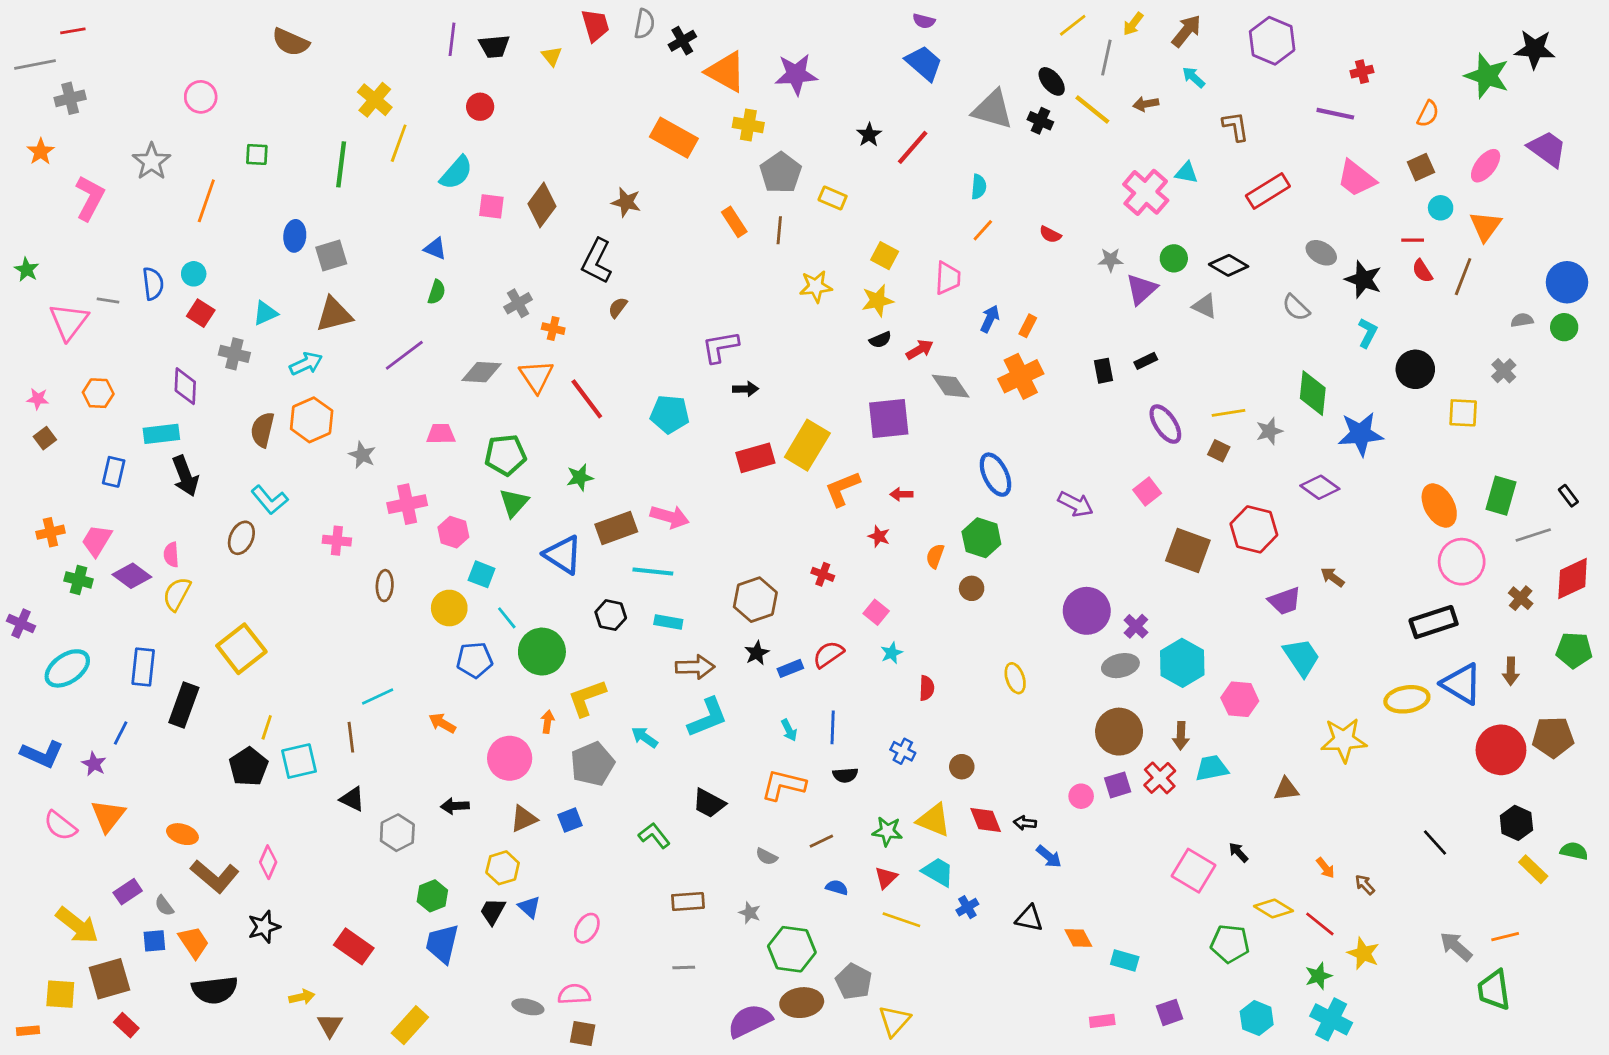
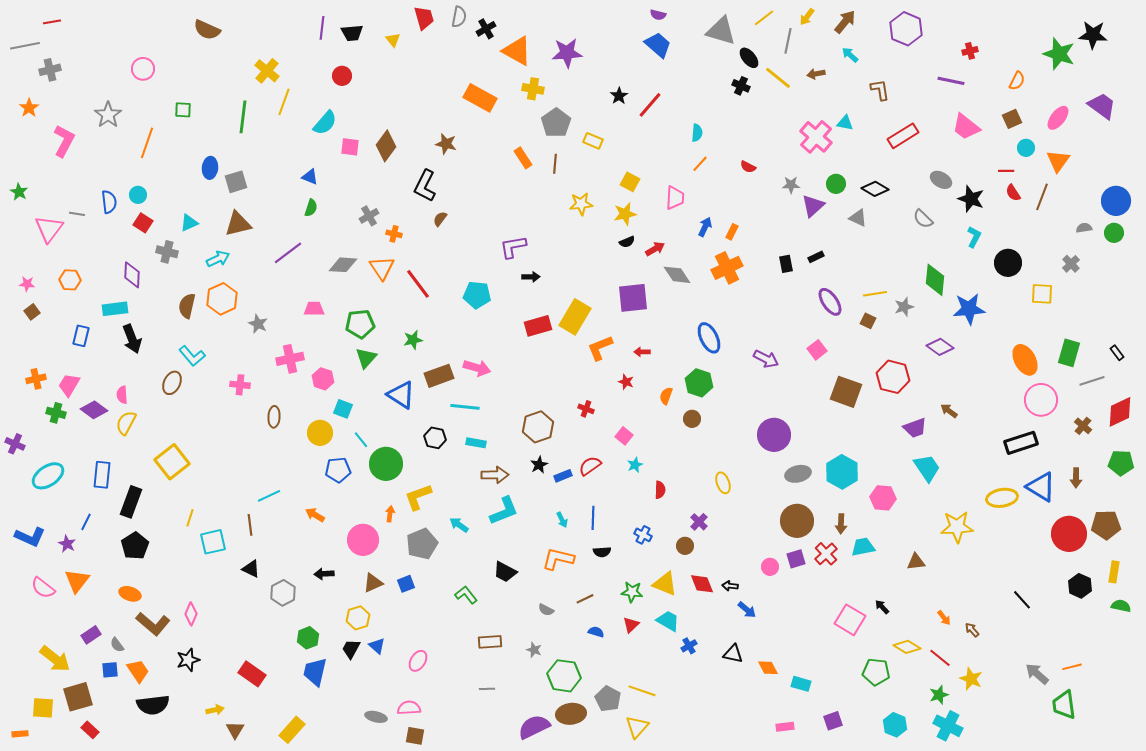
gray triangle: (993, 110) -> (721, 31), moved
purple cross: (1136, 626) -> (699, 522), moved
black pentagon: (248, 767) -> (135, 546), moved
yellow rectangle: (1533, 869) -> (1114, 572), moved, turned 55
yellow line: (901, 920) -> (642, 691), moved

